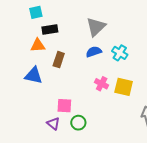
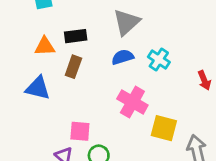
black rectangle: (50, 29) -> (76, 36), moved
pink cross: (102, 84) -> (132, 102), size x1.5
yellow square: (124, 87) -> (164, 128), moved

